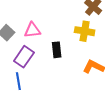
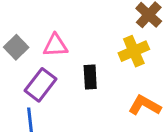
yellow cross: (85, 31) -> (134, 51), turned -36

